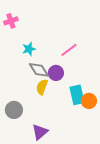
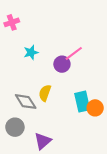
gray diamond: (39, 70) -> (26, 102), moved
purple circle: (56, 73) -> (62, 64), moved
gray circle: (14, 110) -> (15, 127), moved

